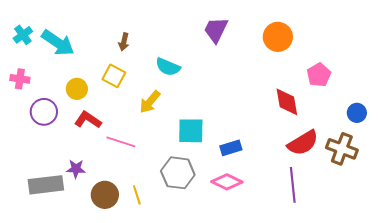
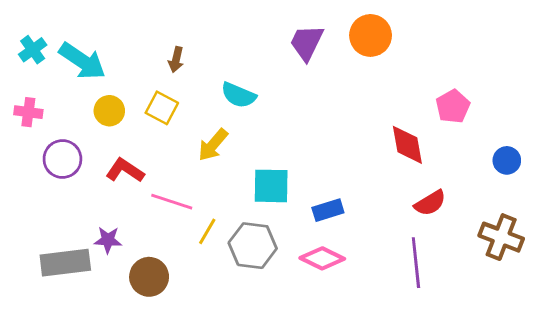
orange circle: (278, 37) -> (371, 35), moved
yellow circle: (77, 89) -> (109, 111), moved
red semicircle: (303, 143) -> (430, 203), size x0.7
brown cross: (342, 149) -> (501, 237), moved
yellow line: (137, 195) -> (207, 231), moved, turned 48

